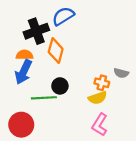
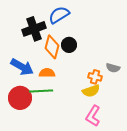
orange semicircle: (24, 55) -> (47, 73), moved
blue arrow: (23, 72) -> (22, 67), turned -85
black circle: (60, 86) -> (69, 45), moved
red circle: (21, 125) -> (20, 98), moved

